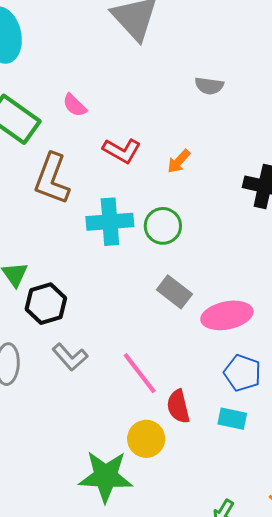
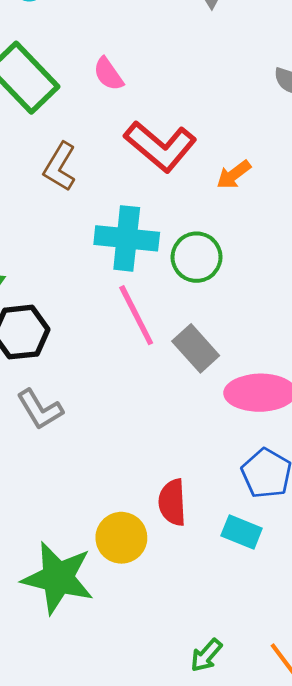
red L-shape: (122, 151) -> (160, 146), size x1.4
brown L-shape: (52, 179) -> (60, 167), size x0.7
pink line: (140, 373) -> (136, 315), moved

